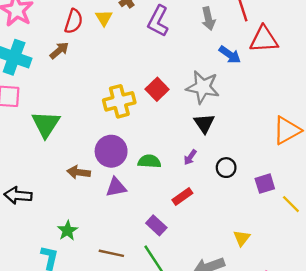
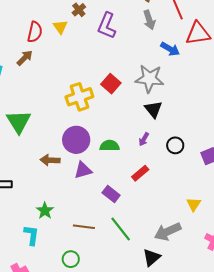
purple rectangle: (156, 225) -> (111, 194), moved

